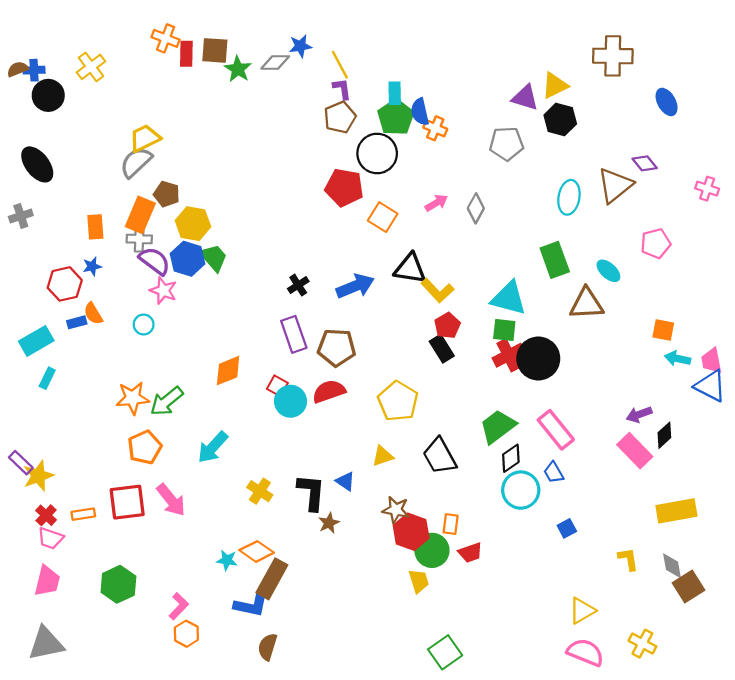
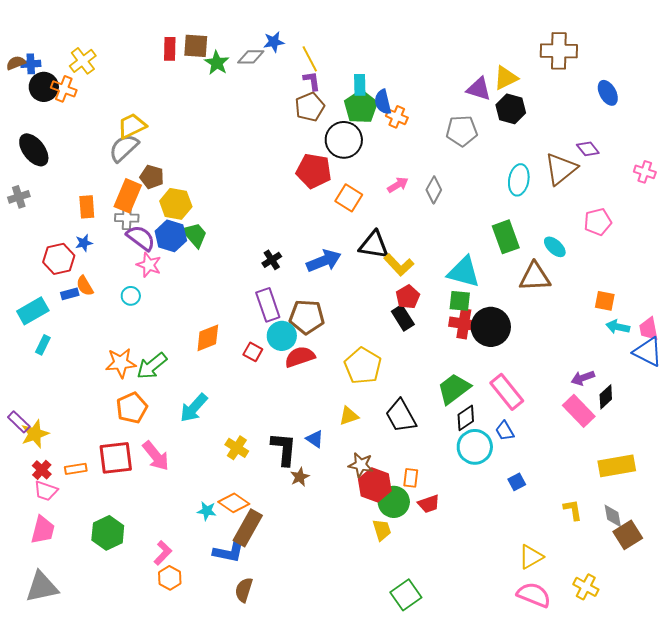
orange cross: (166, 38) -> (64, 89), moved
red cross: (509, 355) -> (464, 324), turned 36
cyan circle: (291, 401) -> (282, 336), moved

